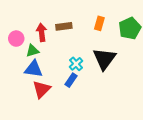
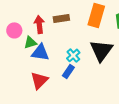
orange rectangle: (99, 23) -> (96, 15), size x1.6
blue triangle: (33, 69) -> (40, 52), moved

